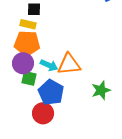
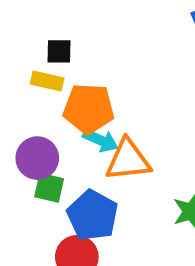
orange pentagon: (27, 43) -> (89, 109), moved
cyan arrow: (49, 65) -> (101, 140), moved

